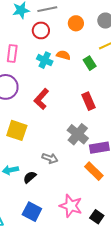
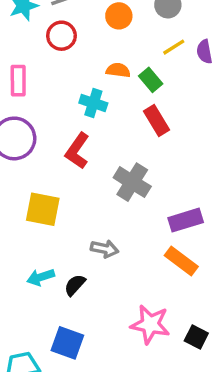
orange semicircle: (63, 55) -> (118, 70), moved
cyan cross: (45, 60) -> (93, 103), moved
red rectangle: (88, 101) -> (156, 120), moved
gray cross: (78, 134) -> (132, 182), moved
blue square: (32, 212) -> (67, 343), moved

